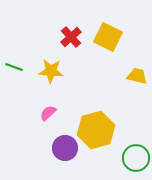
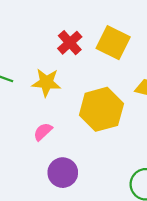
yellow hexagon: (96, 130) -> (101, 109), moved

